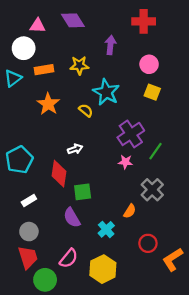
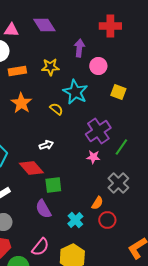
pink circle: (149, 64) -> (98, 66), moved
red diamond: (59, 174) -> (31, 168), turned -50
red circle: (148, 243) -> (107, 220), moved

